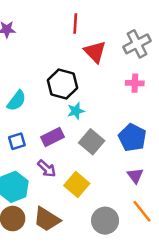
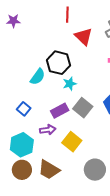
cyan semicircle: (17, 101) -> (38, 77), moved
purple rectangle: (52, 137) -> (60, 111), moved
blue square: (17, 141) -> (24, 109), turned -32
purple arrow: (47, 169) -> (48, 130), turned -49

